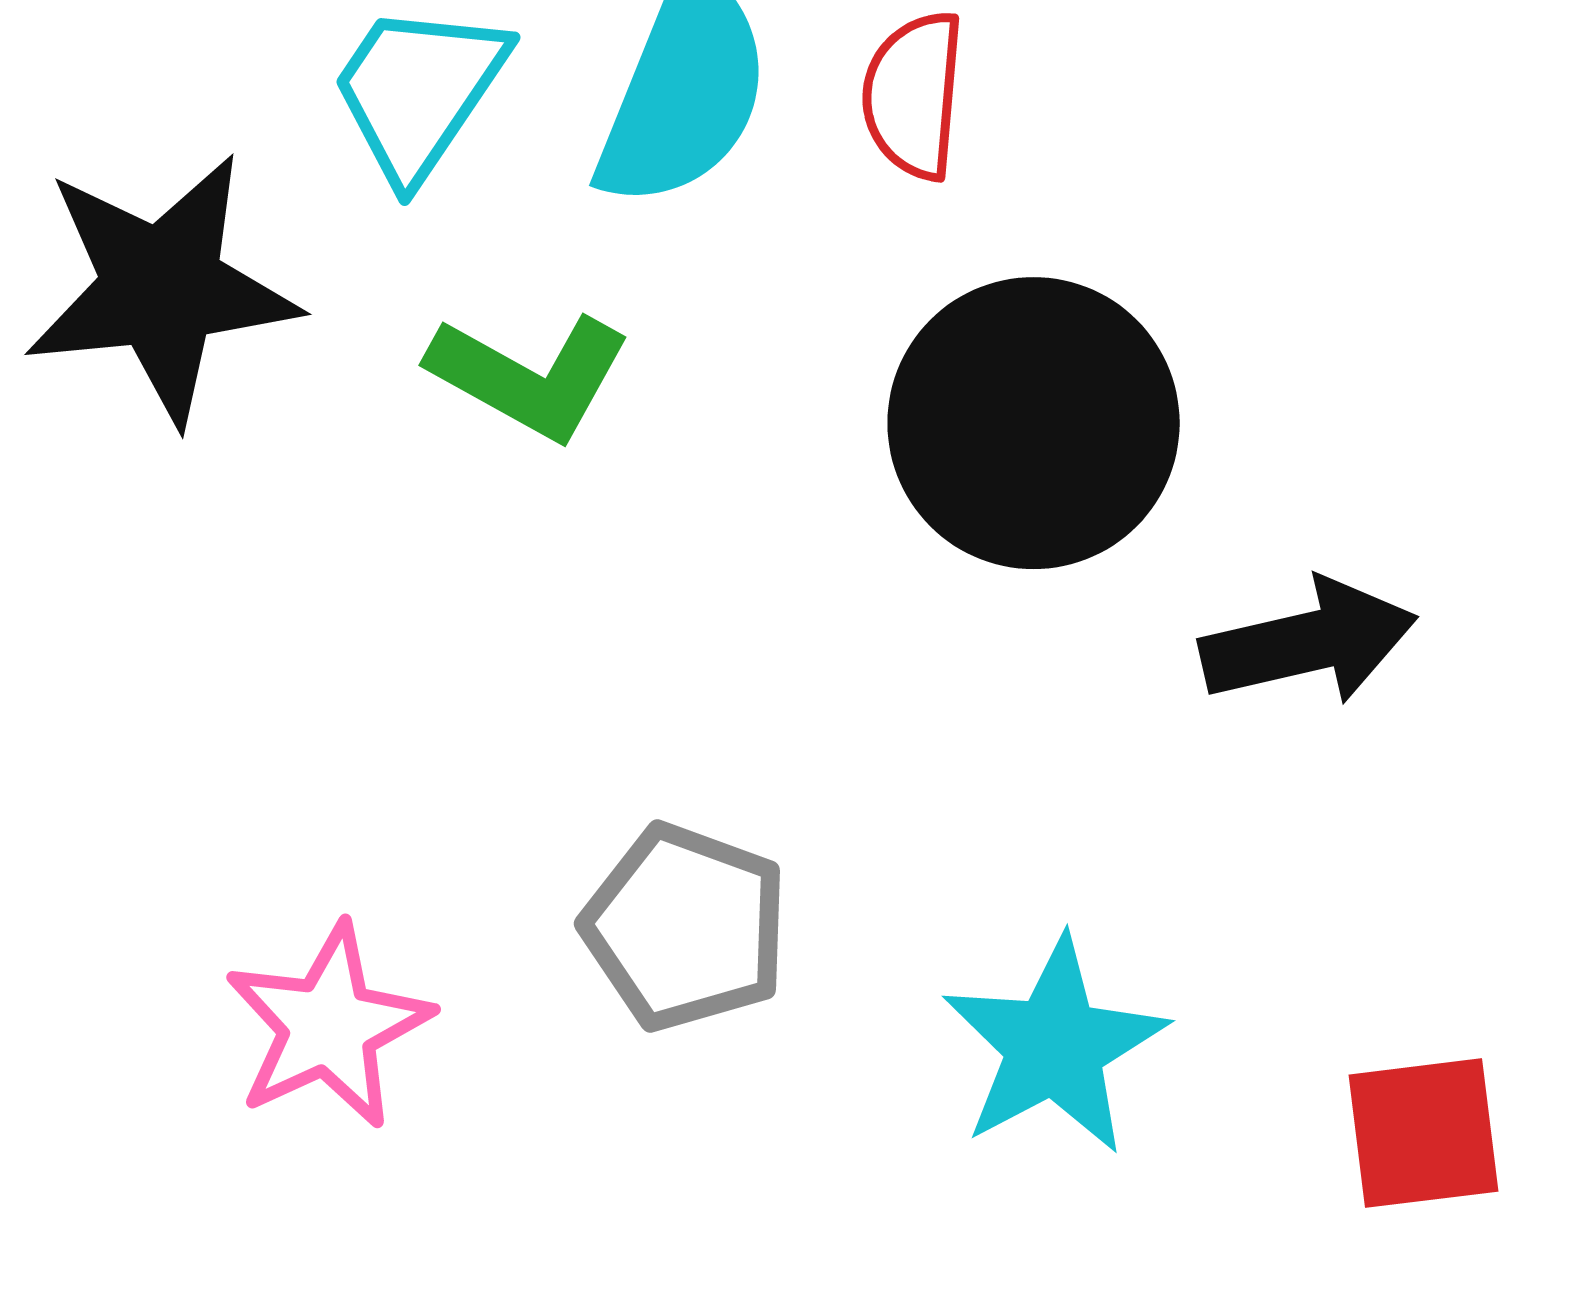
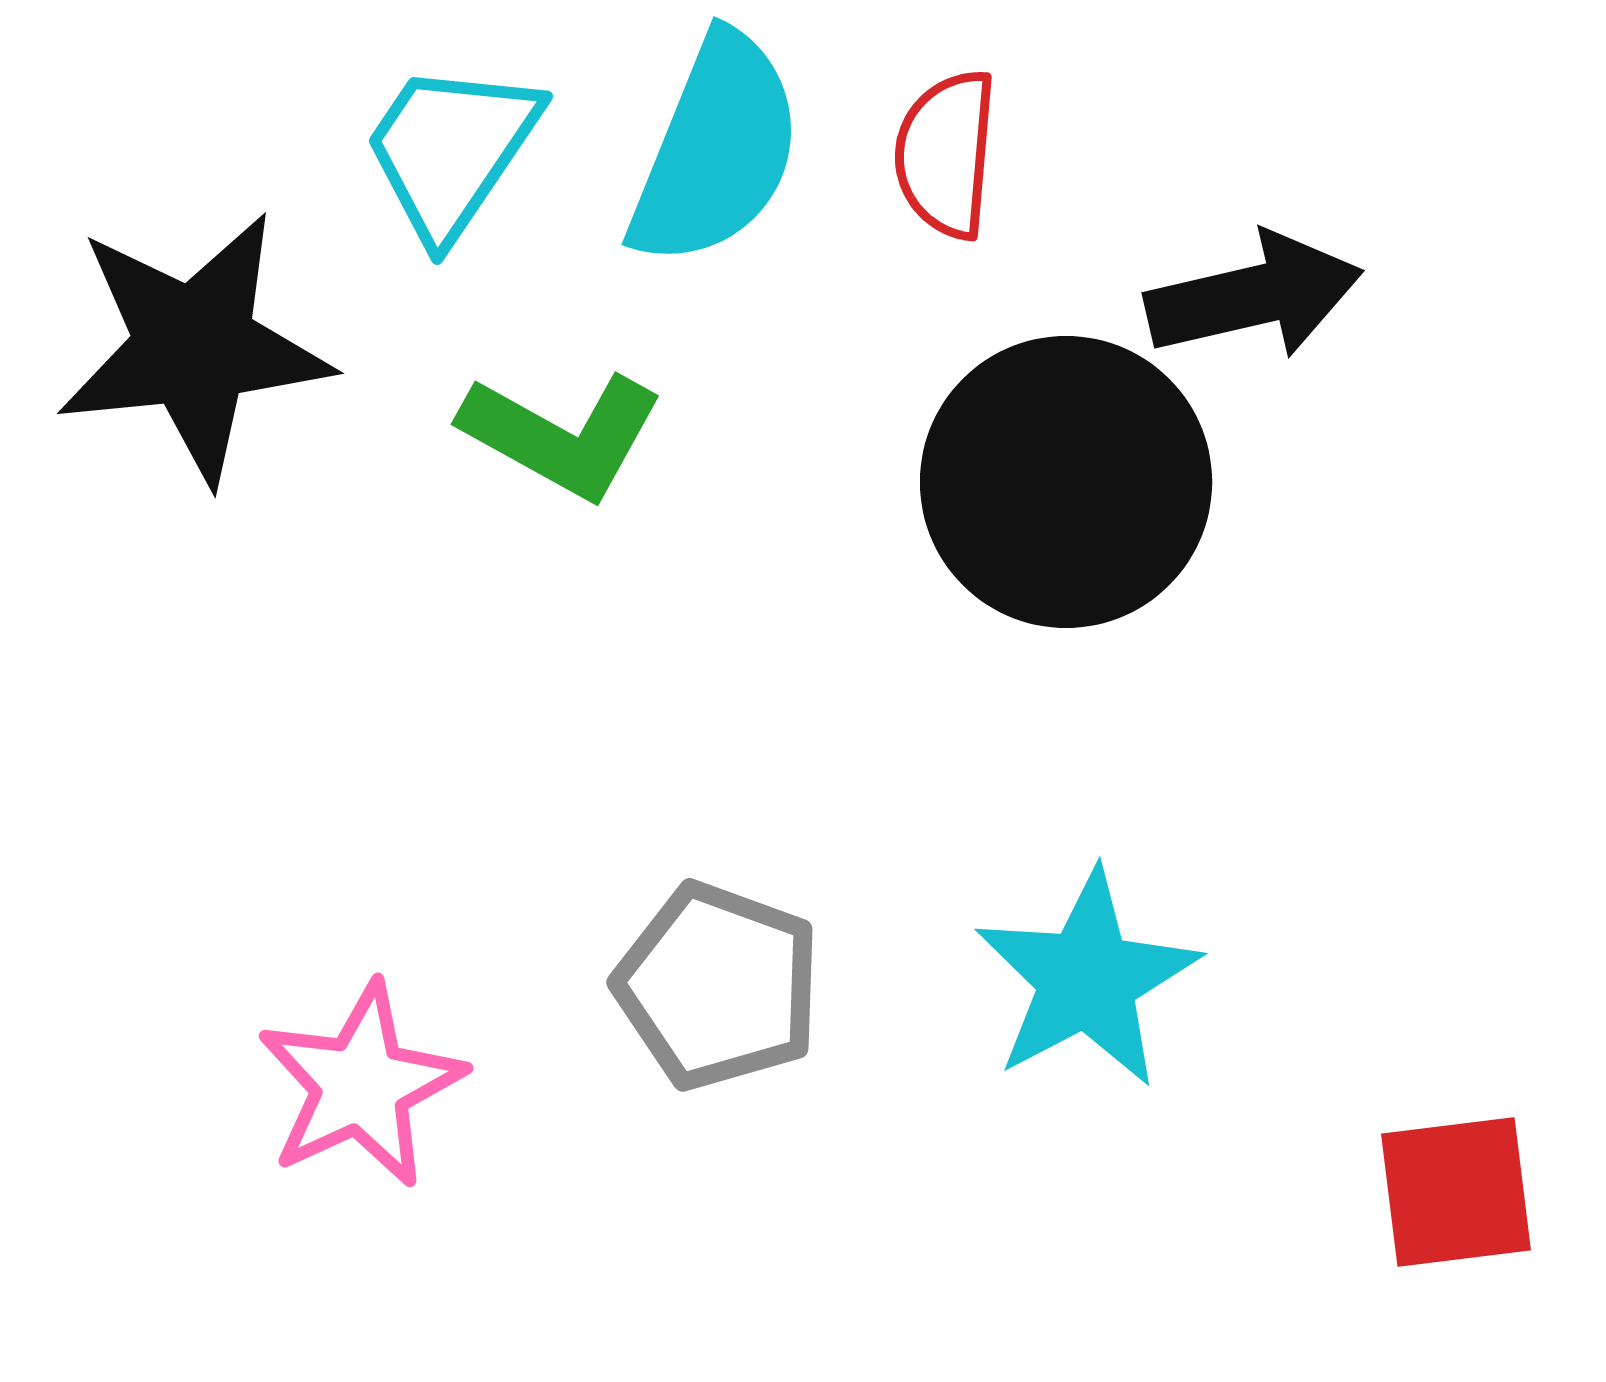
black arrow: (1309, 642) -> (1254, 296), moved
cyan star: (1055, 1046) -> (1087, 979), moved

